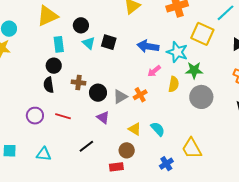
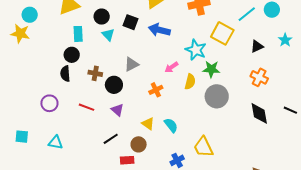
black square: (109, 42) -> (130, 22), moved
blue arrow: (148, 46) -> (159, 30), moved
gray triangle: (120, 97) -> (131, 64), moved
red line: (63, 116) -> (86, 107), moved
black line: (86, 146) -> (111, 139), moved

